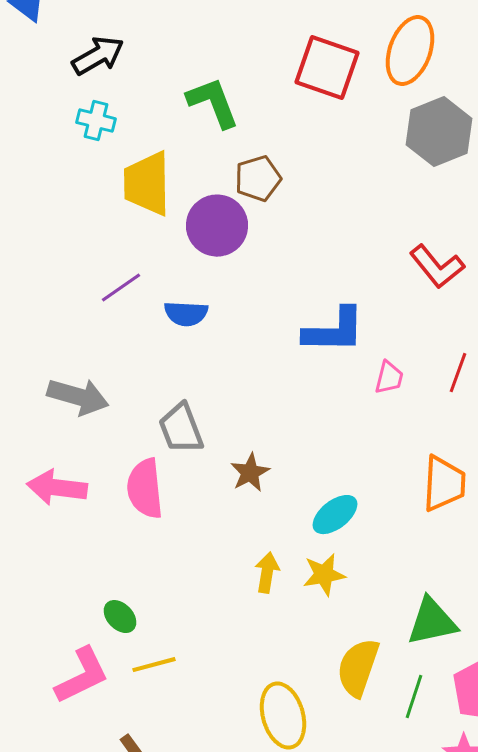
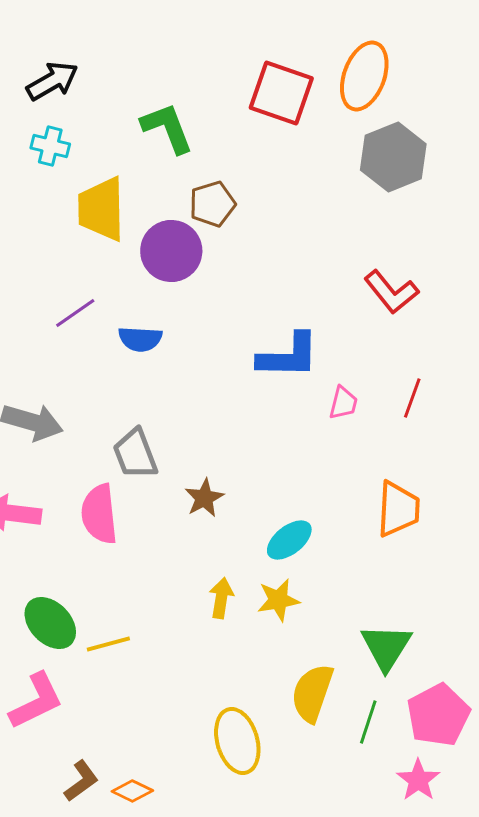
green ellipse: (120, 617) -> (50, 623), moved, size x1.6
green triangle: (432, 622) -> (386, 647), turned -46
yellow line: (154, 665) -> (108, 644), moved

